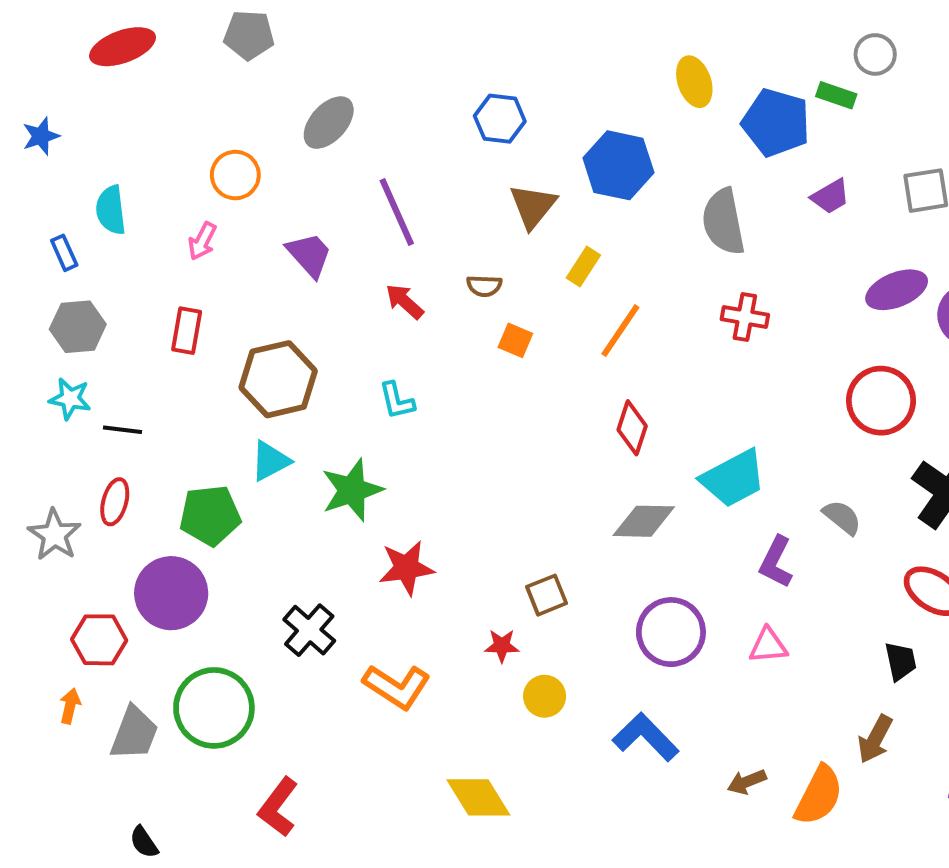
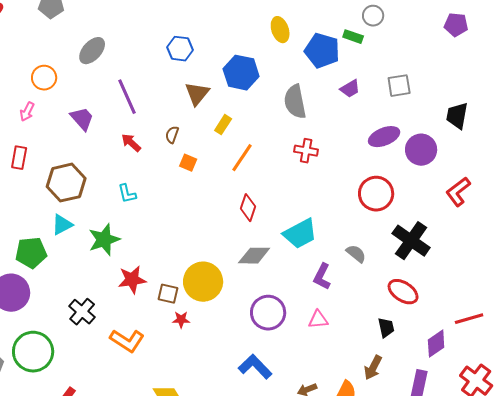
brown semicircle: (484, 286) -> (172, 135), turned 108
brown square: (546, 595) -> (168, 294), moved, turned 35
yellow circle: (545, 696) -> (203, 282), moved, size x1.8

